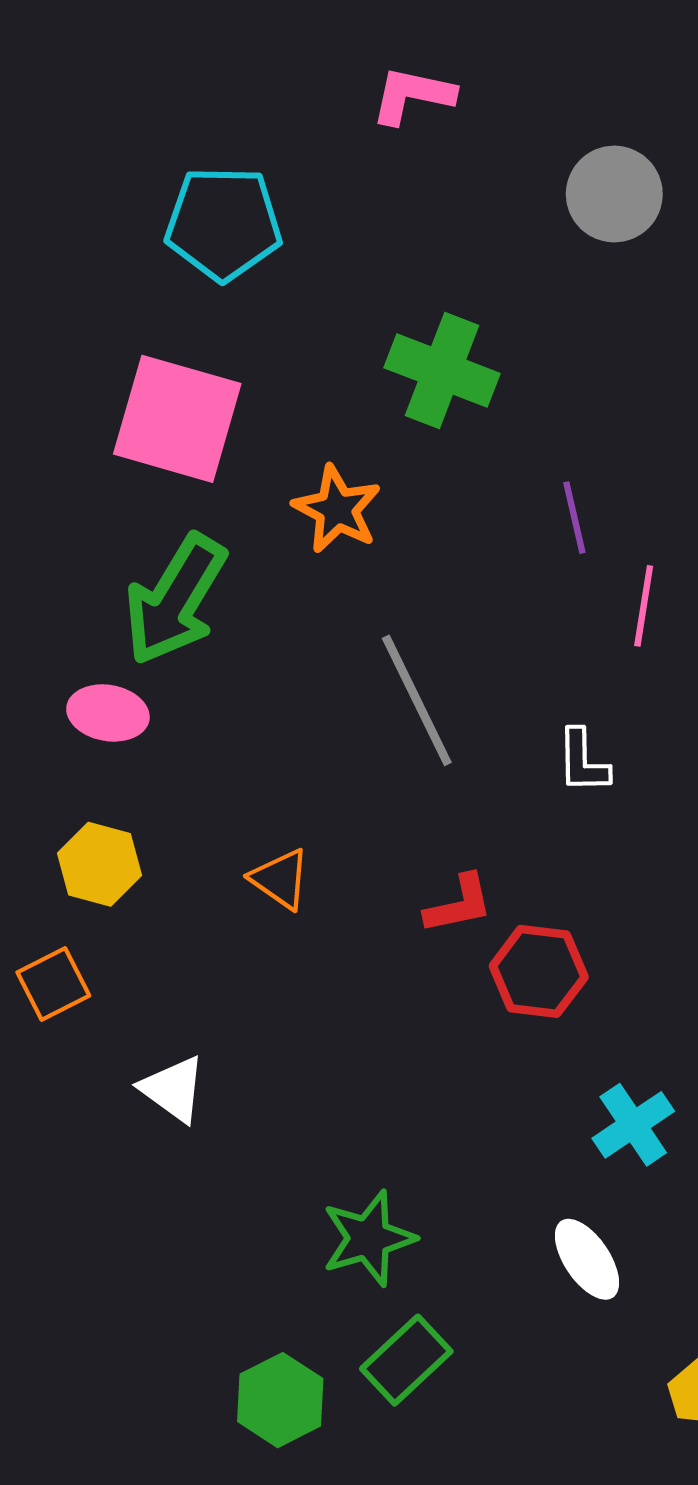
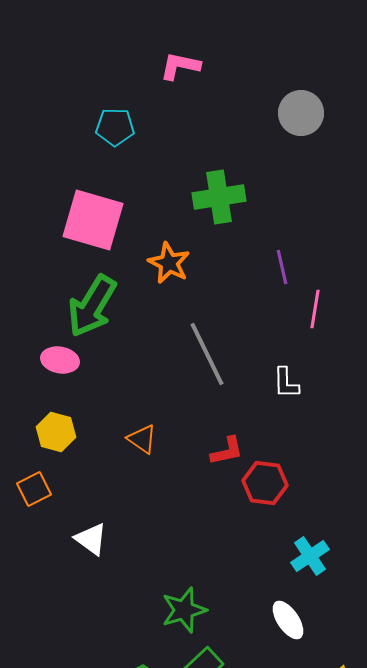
pink L-shape: (413, 95) -> (180, 66), moved
cyan pentagon: (224, 223) -> (115, 127), size x0.7
green cross: (442, 371) -> (219, 197), turned -30

